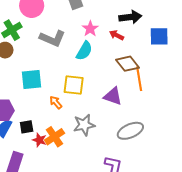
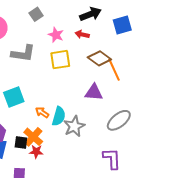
cyan semicircle: (84, 51) -> (59, 116), moved
yellow square: (74, 85) -> (60, 60), moved
black square: (27, 127) -> (21, 142), turned 32
orange cross: (54, 137) -> (33, 137), moved

